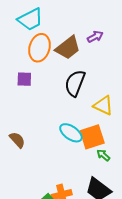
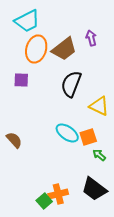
purple arrow: (95, 37) -> (91, 38), turned -77
orange square: (92, 137) -> (88, 137), size x0.7

